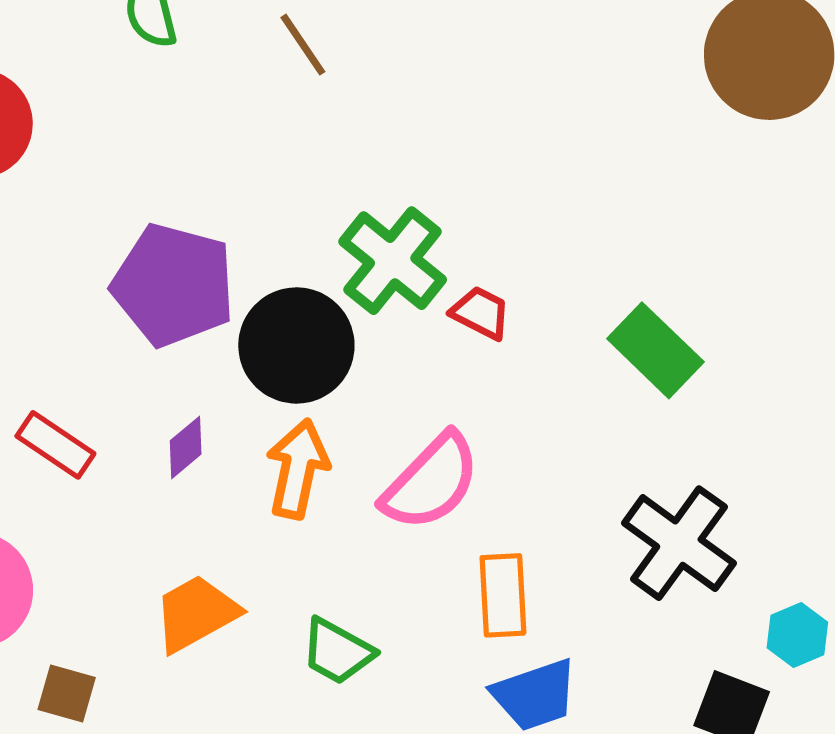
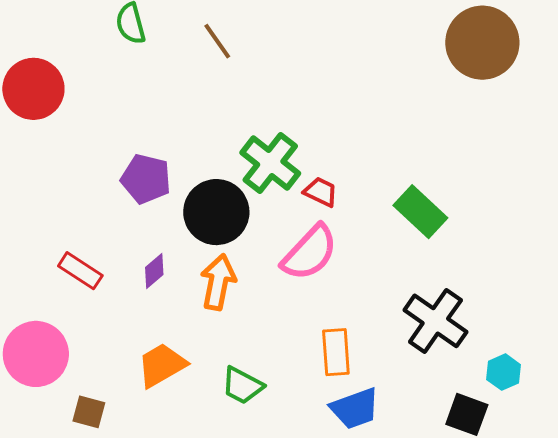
purple pentagon: (173, 285) -> (146, 179), size x0.7
pink semicircle: (431, 482) -> (310, 253), moved

